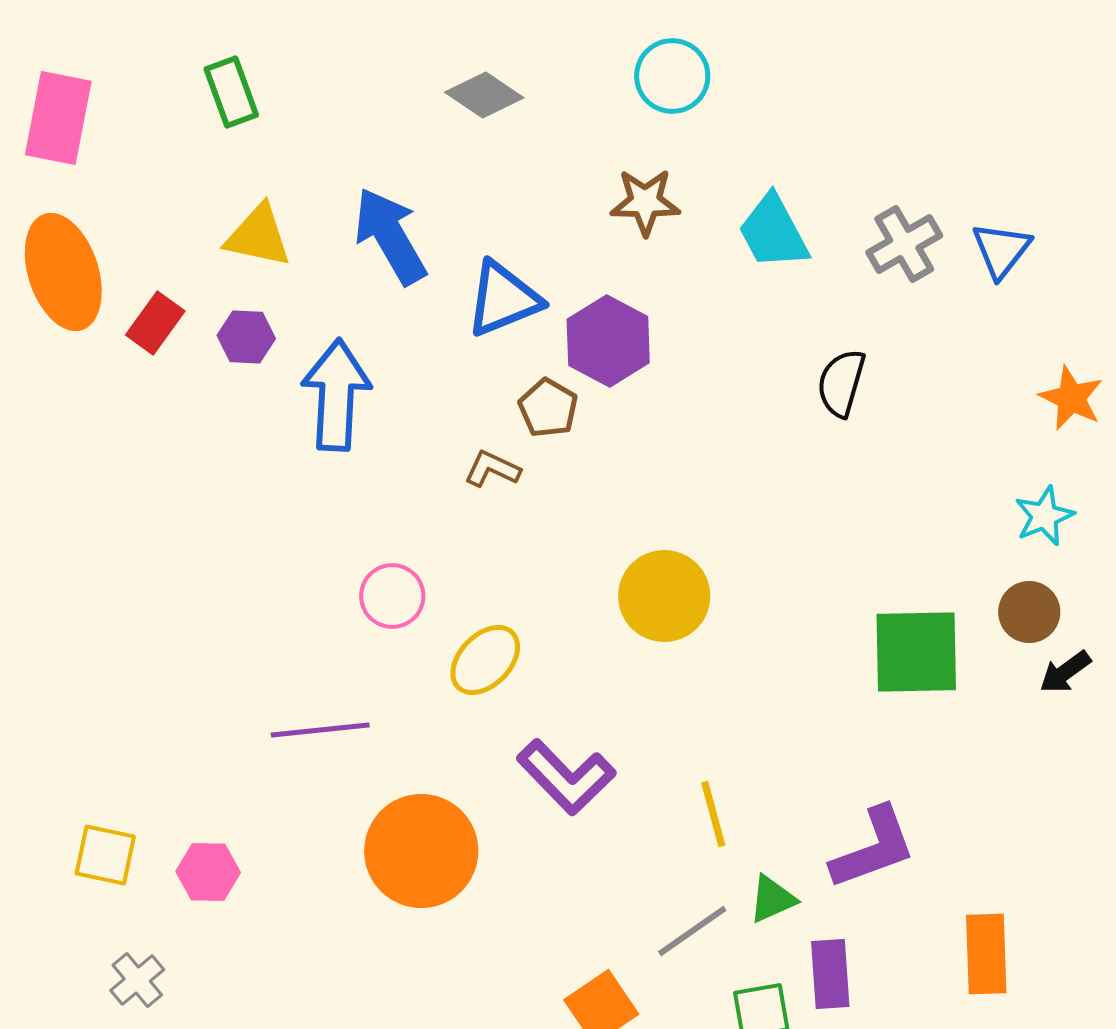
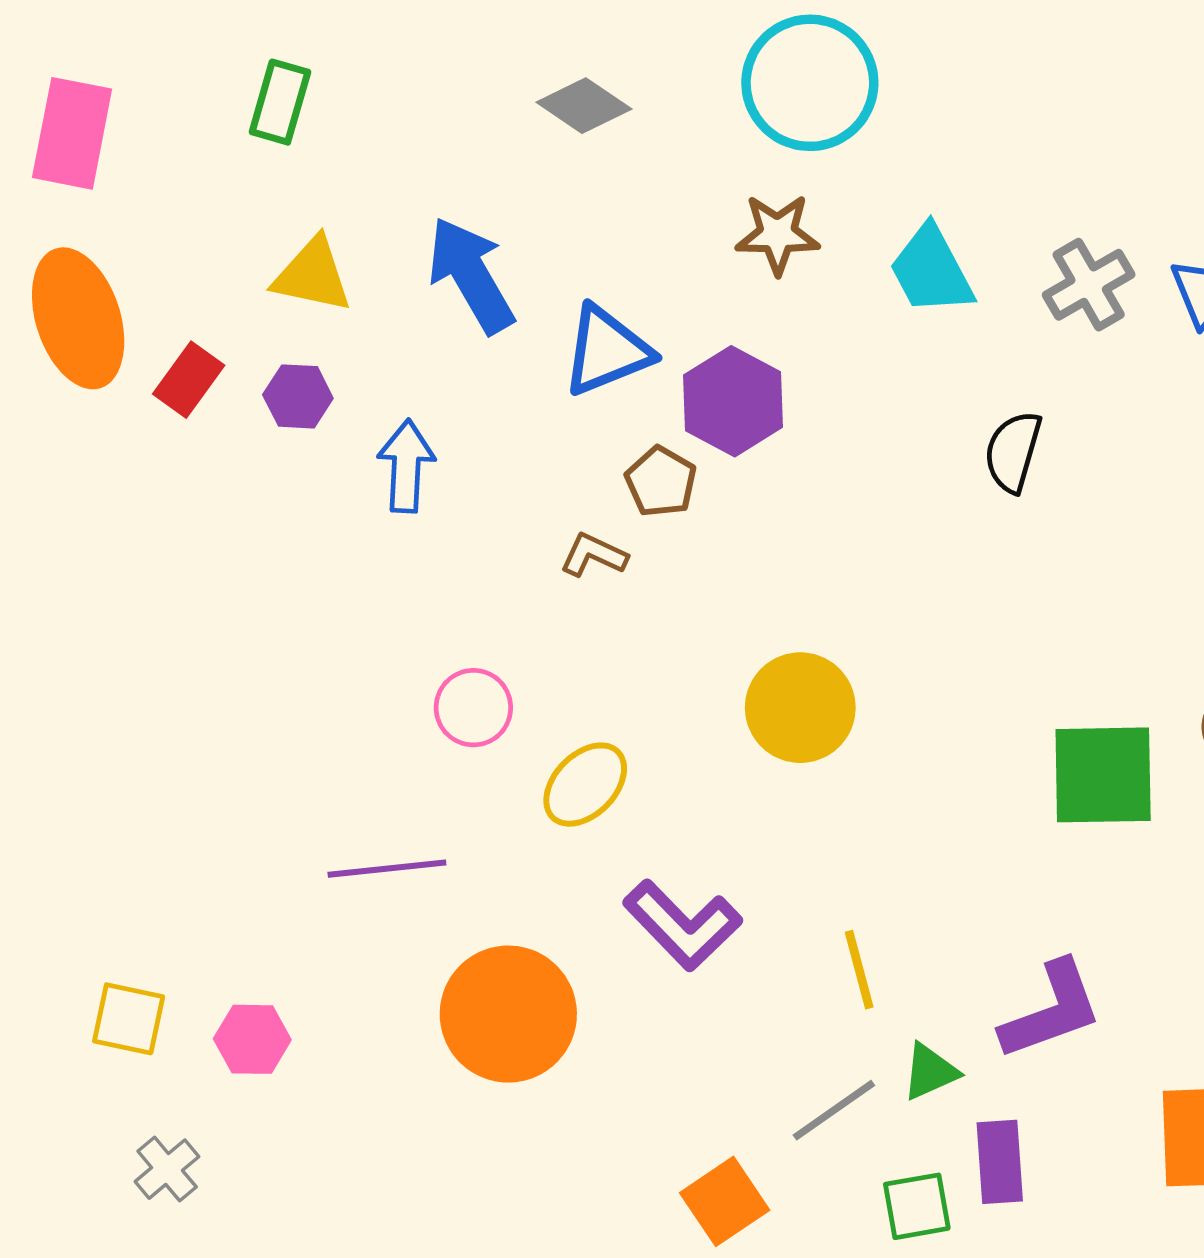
cyan circle: (672, 76) -> (810, 83), size x1.5
green rectangle: (231, 92) -> (280, 102), turned 36
blue arrow: (336, 395) -> (406, 466), size x0.7

